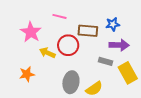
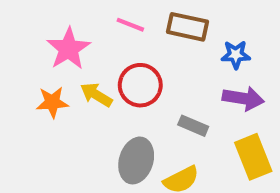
brown rectangle: (88, 31) -> (188, 27), moved
gray rectangle: (106, 61) -> (193, 126), moved
orange star: (27, 74) -> (52, 102), moved

